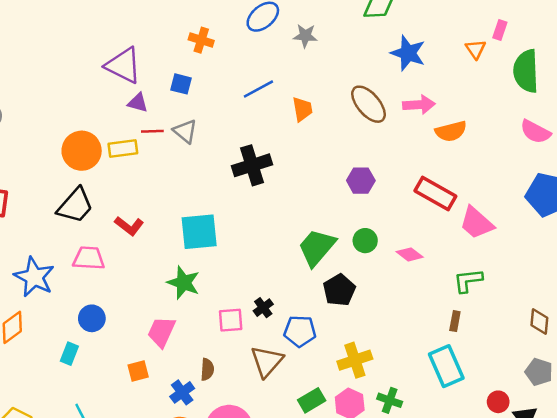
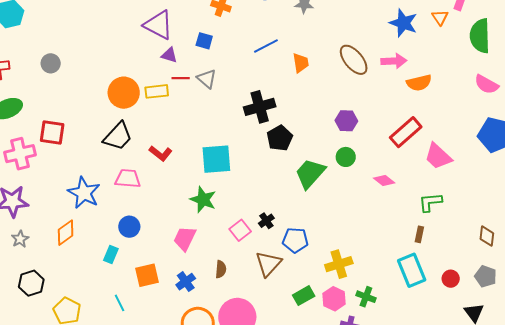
blue star: (408, 53) -> (403, 23), moved
red rectangle: (435, 194) -> (406, 132), turned -72
green circle: (365, 241) -> (346, 157), moved
black pentagon: (339, 290) -> (280, 138), moved
pink square: (231, 320) -> (240, 230), turned -35
orange square: (138, 371) -> (147, 275), moved, size x1.4
blue cross: (182, 392) -> (186, 282), moved
red circle: (498, 402) -> (451, 279), moved

